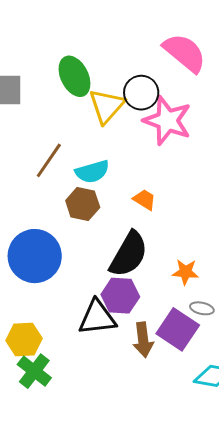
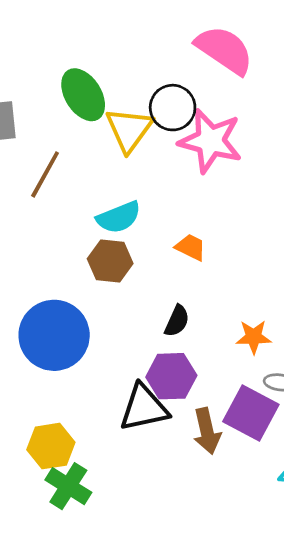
brown line: (49, 160) -> (45, 174), moved
black semicircle: (129, 254) -> (177, 321), size x0.5

